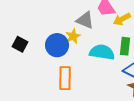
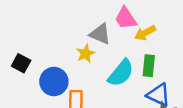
blue circle: (57, 45) -> (54, 82), moved
cyan semicircle: (102, 52) -> (121, 73), turned 120

